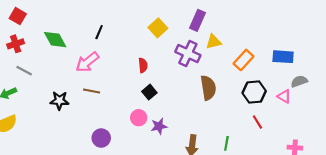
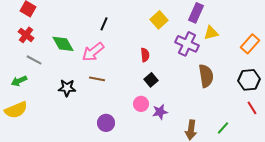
green diamond: (55, 40) -> (63, 44), moved
red cross: (16, 44) -> (26, 35), turned -35
orange rectangle: (244, 60) -> (250, 44), moved
green line: (226, 143) -> (223, 128), turned 32

